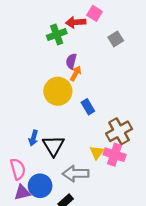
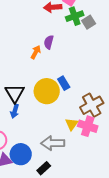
green cross: (57, 34) -> (75, 16), moved
orange arrow: (76, 73) -> (36, 52), moved
yellow circle: (58, 91) -> (47, 91), moved
black triangle: (53, 146) -> (15, 93), moved

